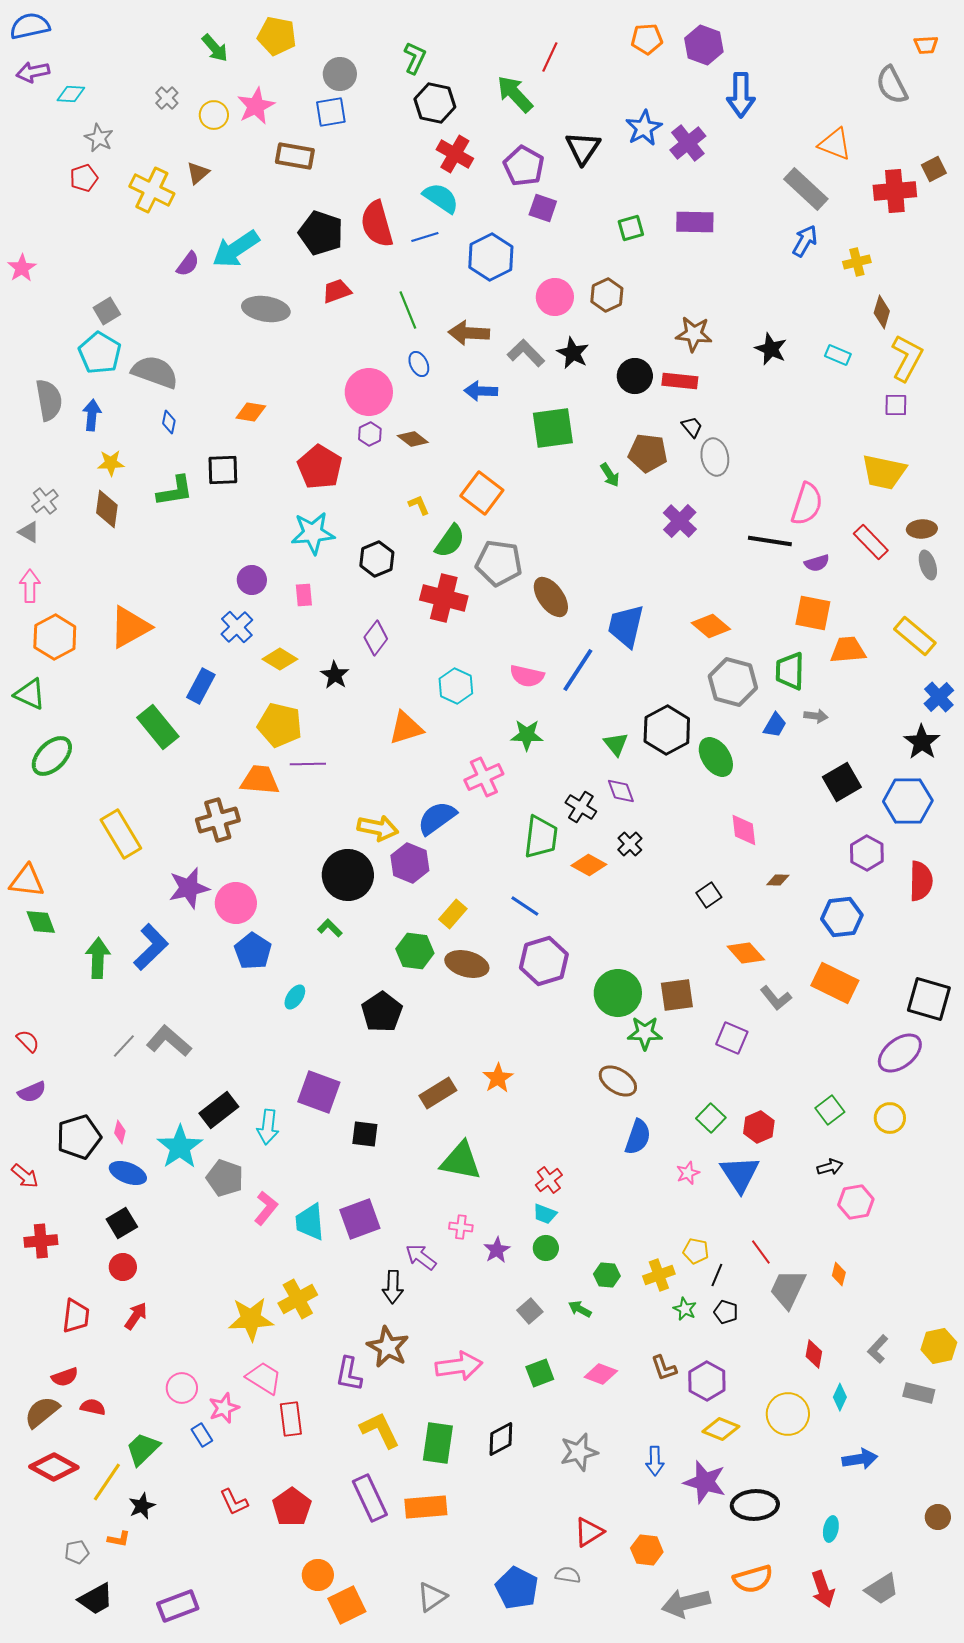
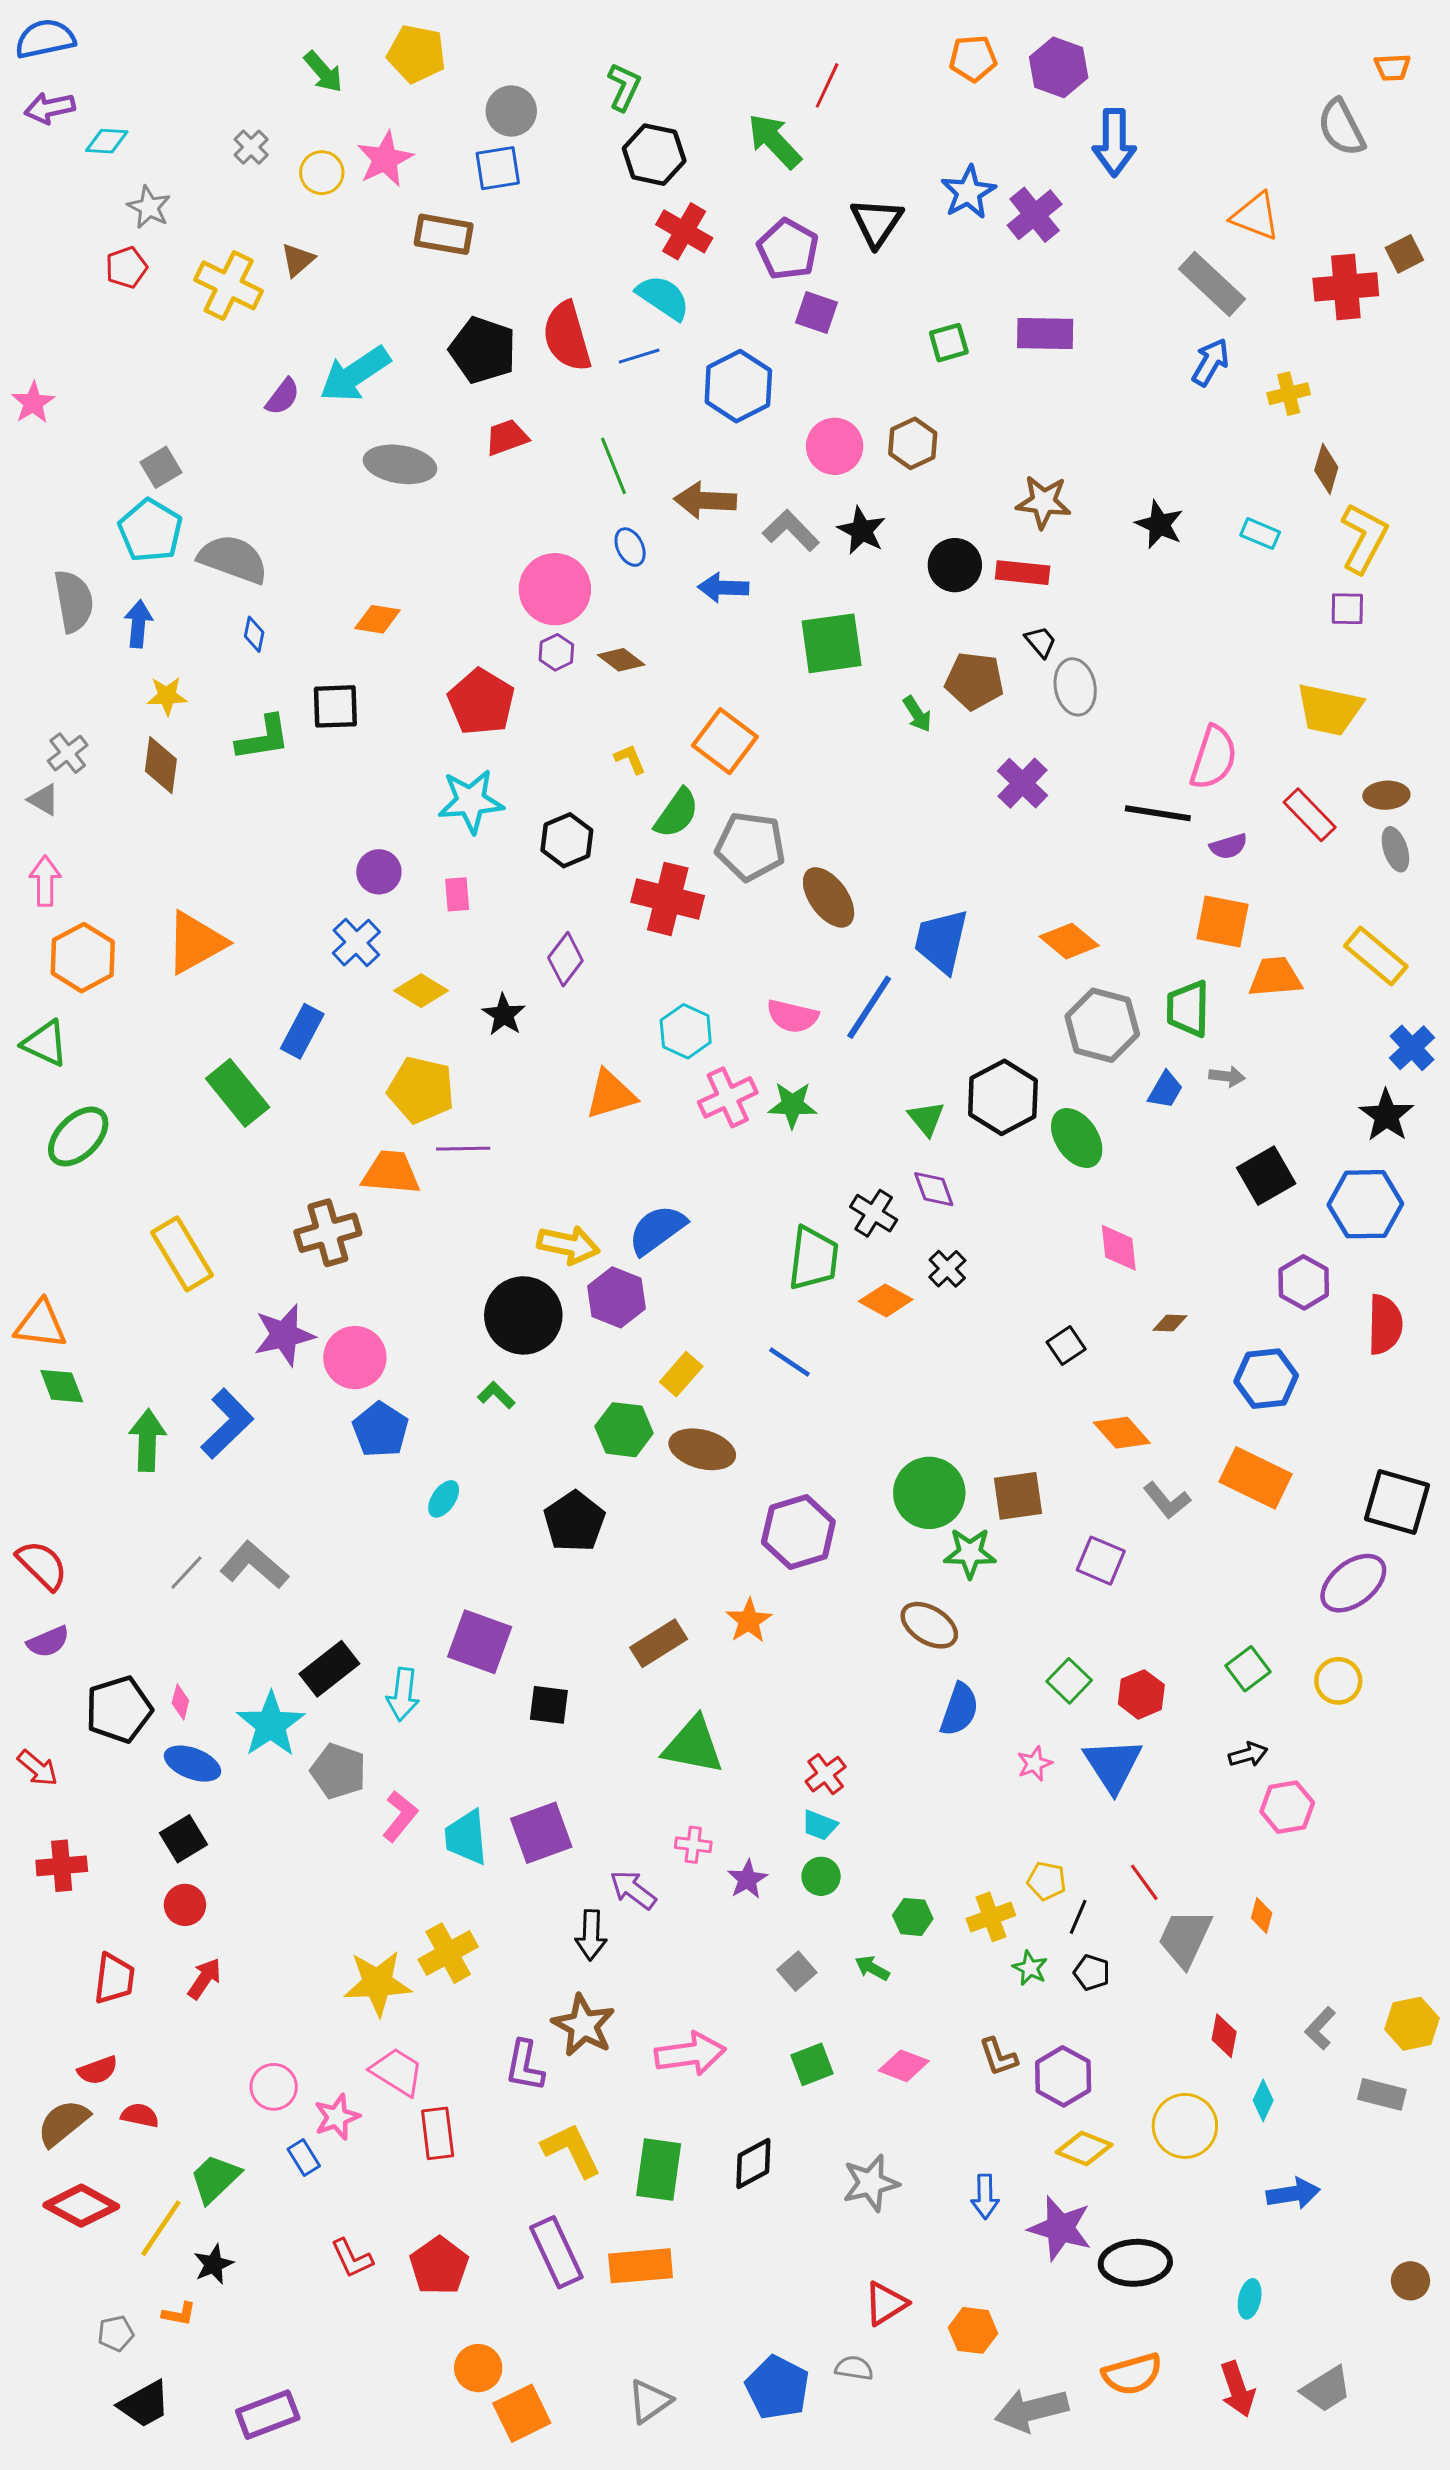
pink cross: (484, 777) -> (728, 1097), moved
purple hexagon: (544, 961) -> (798, 1532), moved
red semicircle: (28, 1041) -> (42, 1565), size x1.5

